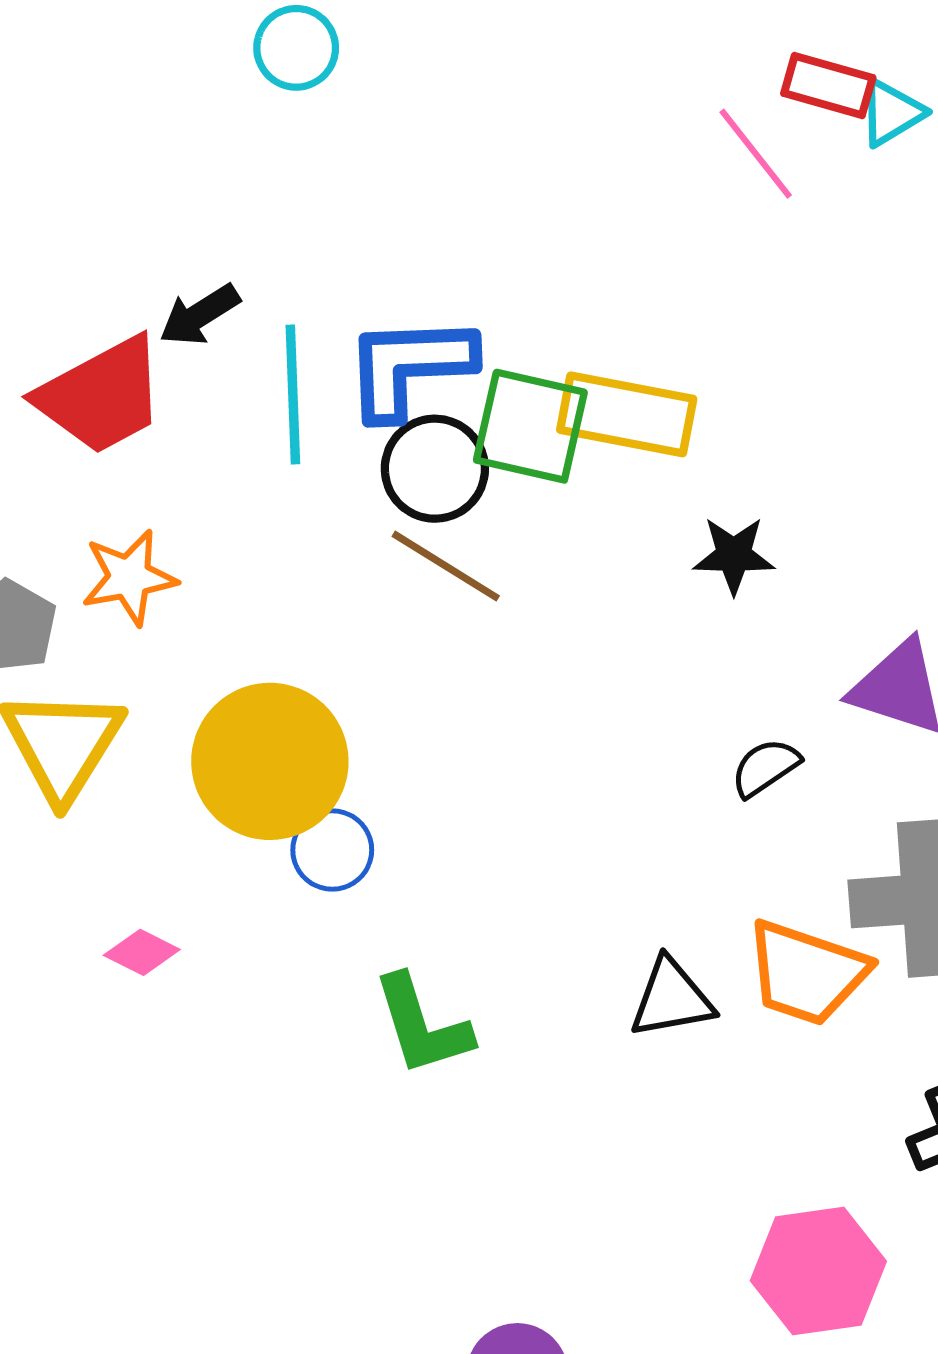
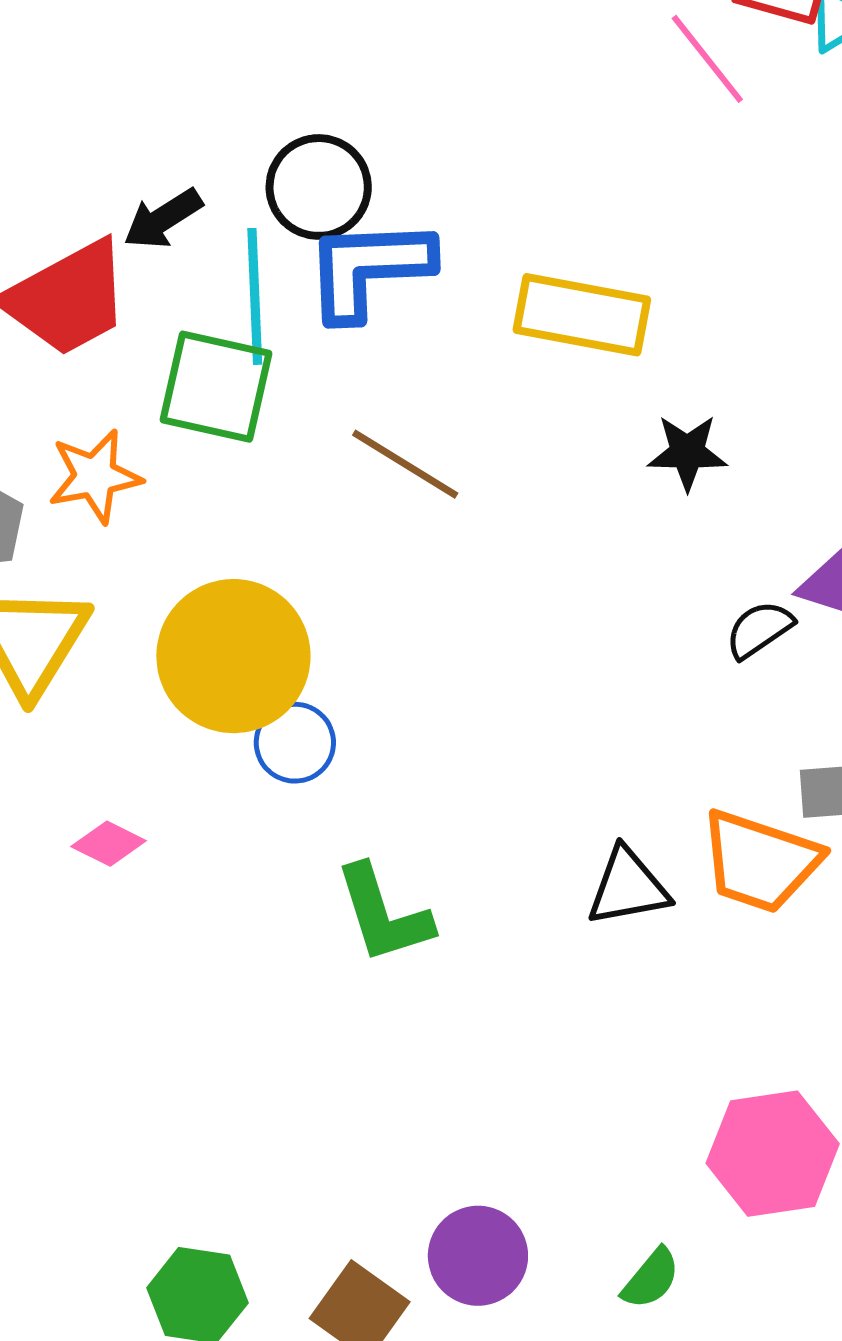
green square: (530, 426) -> (216, 387), moved
black circle: (435, 469) -> (319, 187), moved
black semicircle: (765, 768) -> (759, 629), moved

